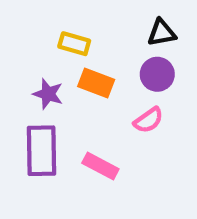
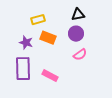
yellow rectangle: (74, 44) -> (38, 20), turned -32
pink semicircle: (149, 120) -> (80, 55), moved

